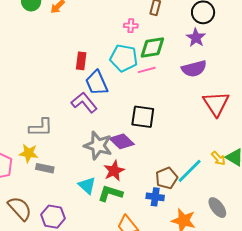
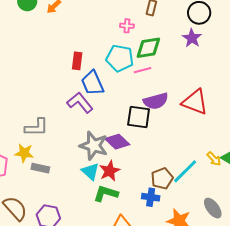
purple semicircle: (194, 69) -> (156, 101), moved
red triangle: (216, 104) -> (195, 102), moved, turned -36
cyan triangle: (87, 185) -> (90, 171), moved

